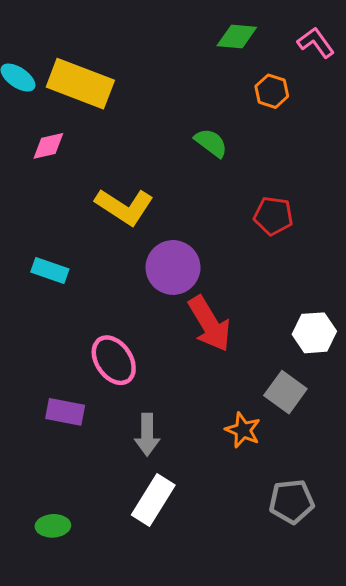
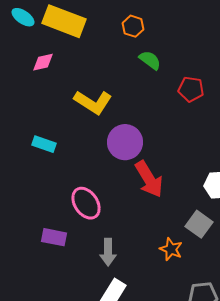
orange hexagon: (272, 91) -> (133, 26), moved
red pentagon: (273, 216) -> (191, 89), moved

